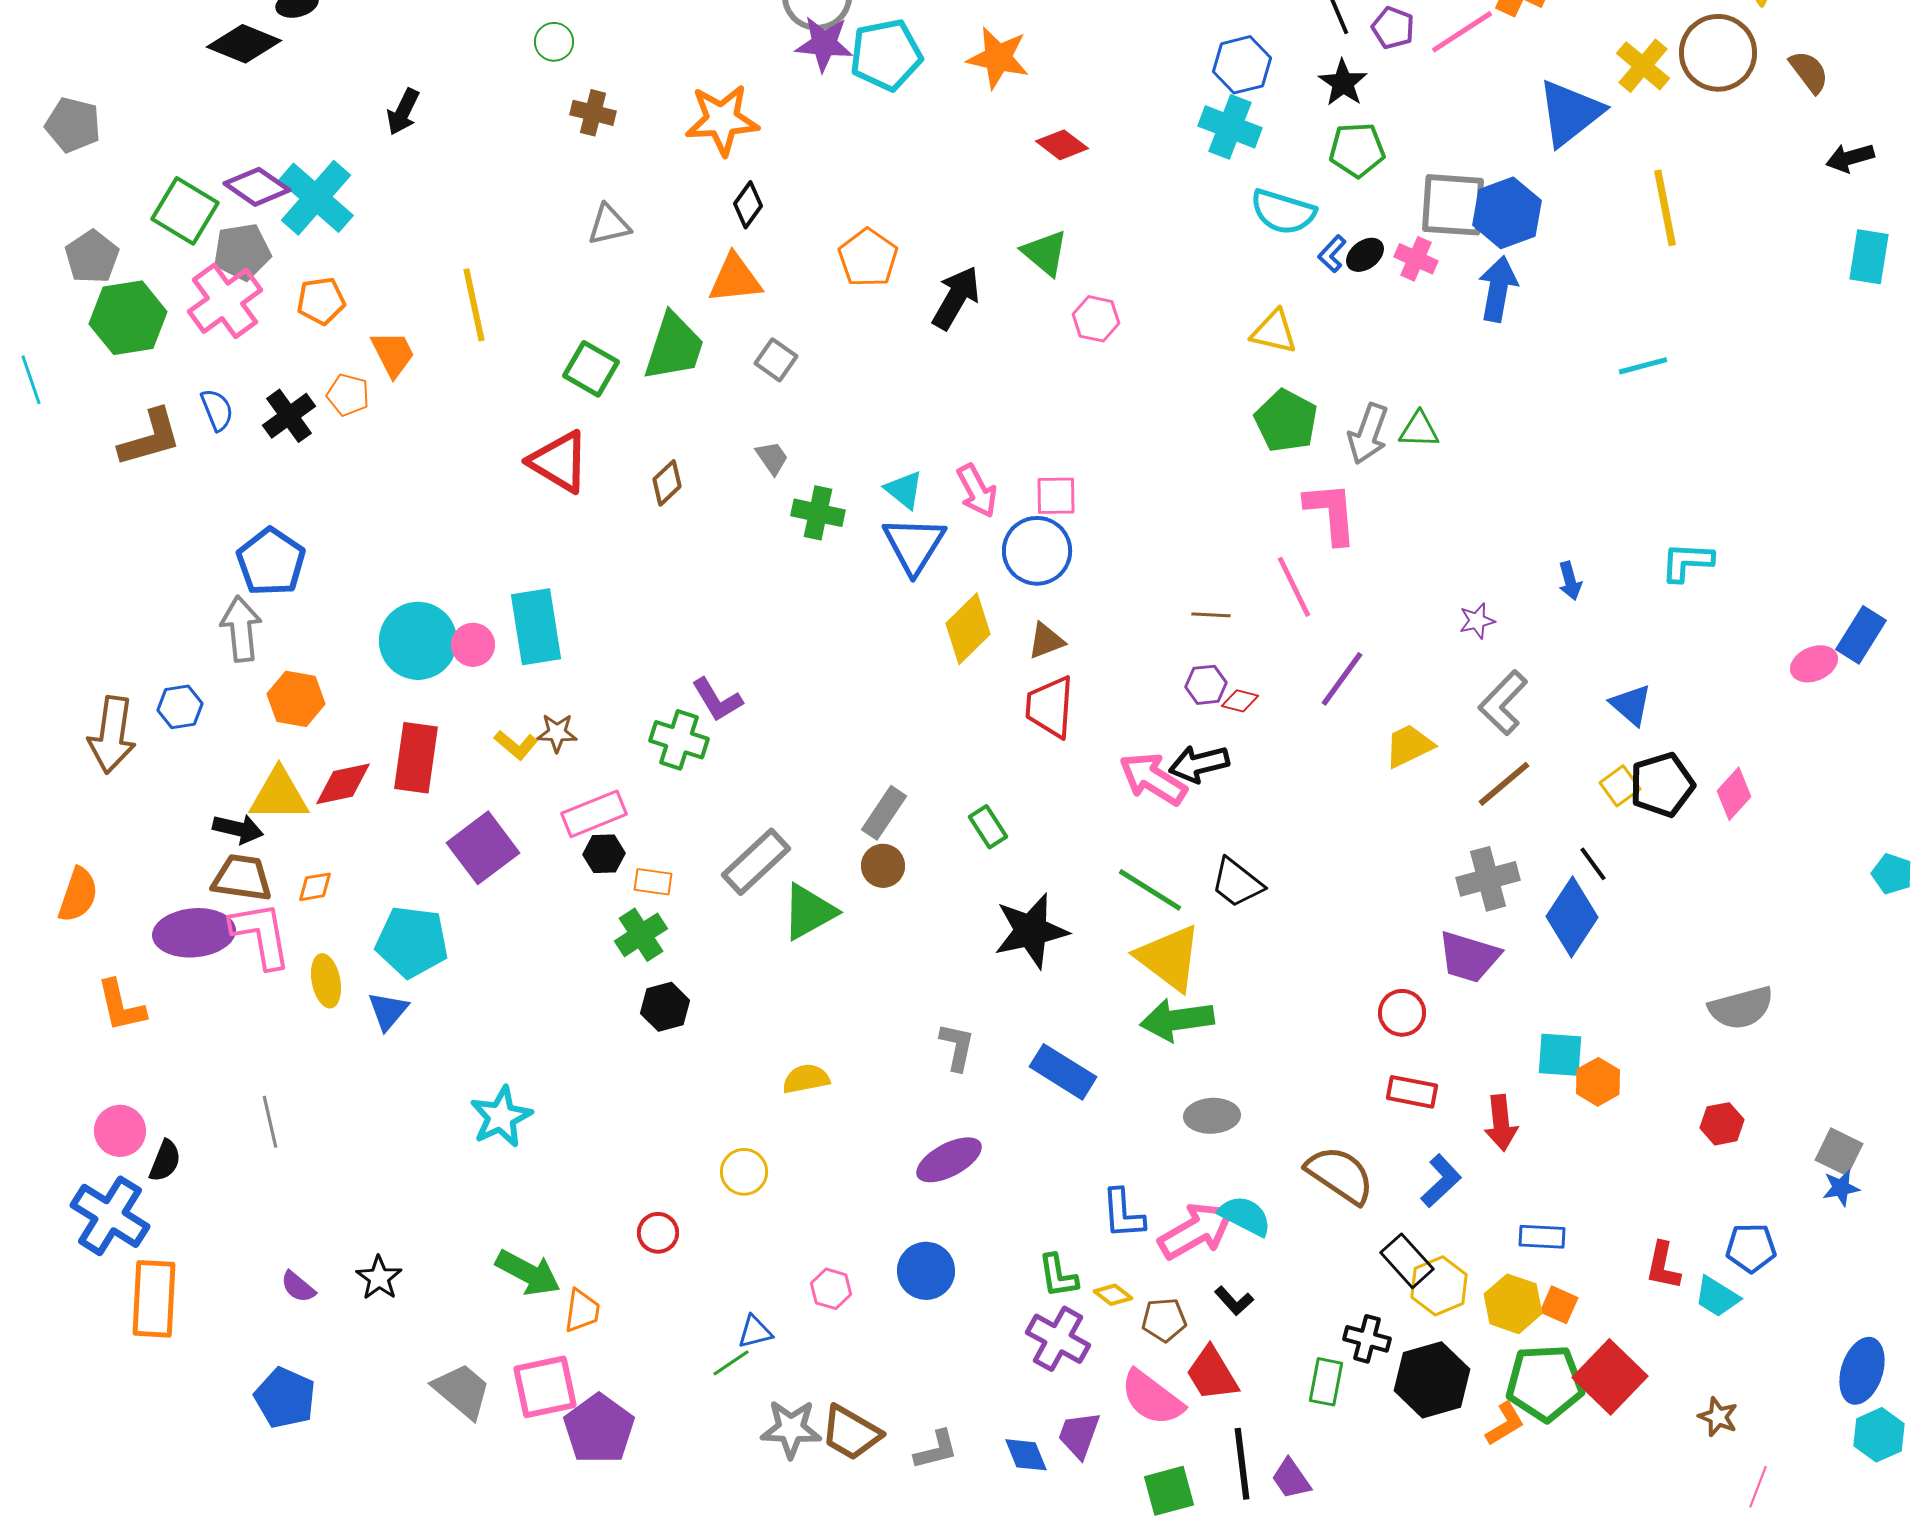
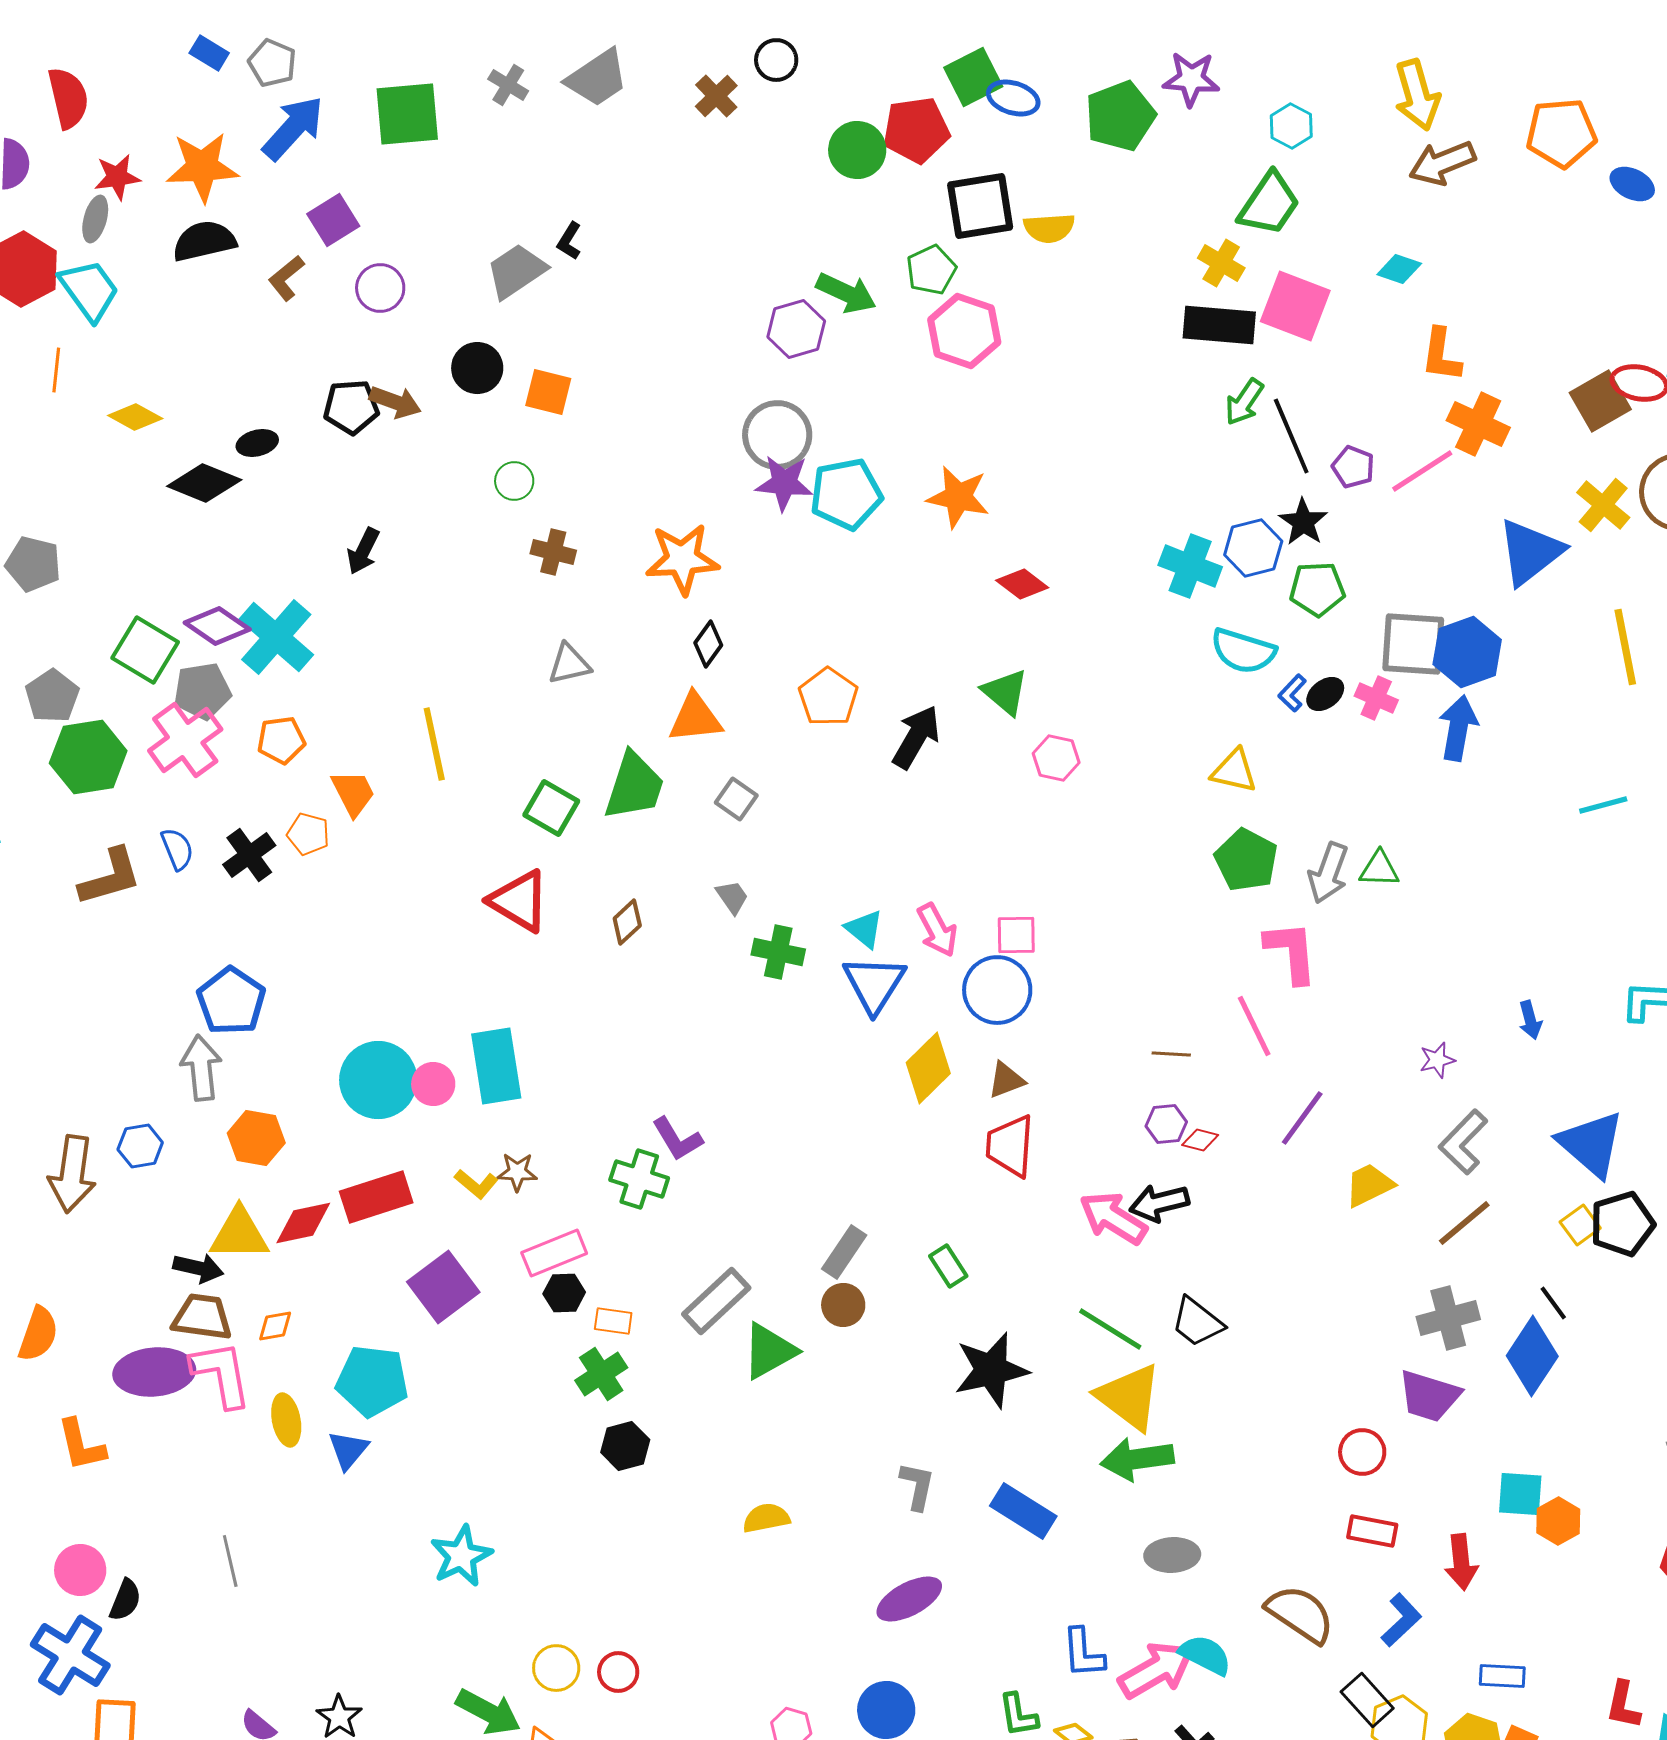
blue hexagon: (1242, 65) -> (1253, 548), moved
blue triangle: (1631, 705) -> (1591, 1144), size x1.6
red rectangle: (416, 758) -> (376, 1197), turned 64
yellow circle: (744, 1172) -> (556, 1668), moved

